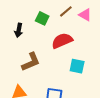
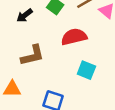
black arrow: (19, 30) -> (25, 15), turned 32

